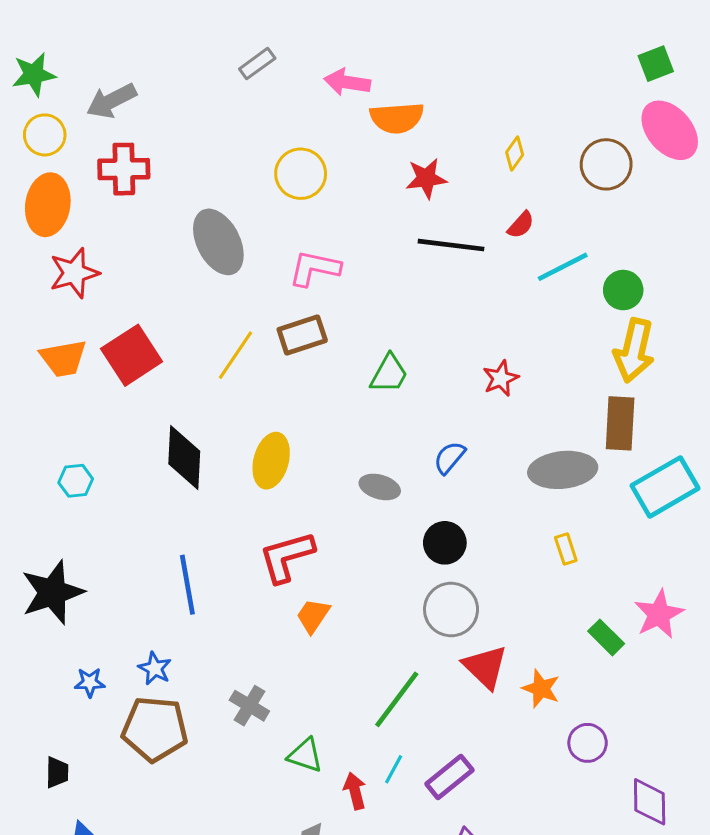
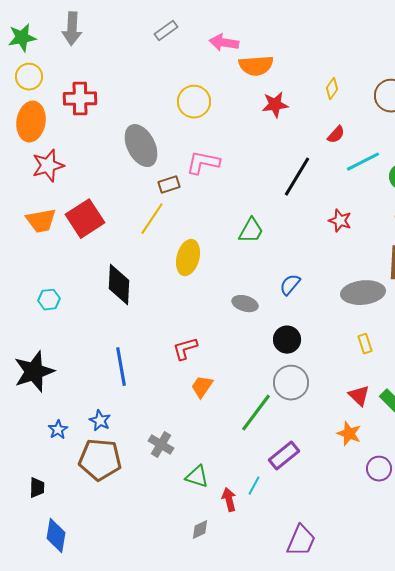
gray arrow: (111, 101) -> (72, 29), moved, turned -60
black line: (451, 245) -> (297, 177), moved, turned -66
brown rectangle: (302, 335) -> (169, 185), moved, size x0.7
red star: (501, 378) -> (340, 221), moved, turned -30
yellow ellipse: (271, 461) -> (188, 258), moved
red L-shape: (287, 557) -> (185, 349), size x0.7
red triangle: (485, 667) -> (359, 396), moved, size x0.7
blue star: (90, 682) -> (58, 430), turned -30
green line: (397, 699) -> (256, 413), moved
purple rectangle: (449, 777) -> (284, 456), moved

